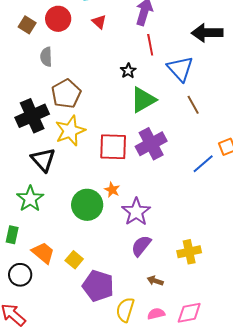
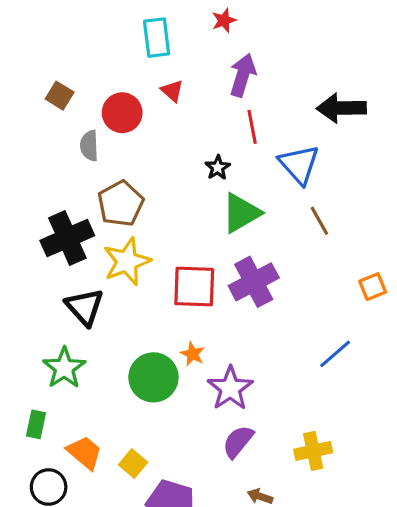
red circle: (58, 19) -> (122, 113), moved
blue line: (203, 164) -> (335, 354), moved

